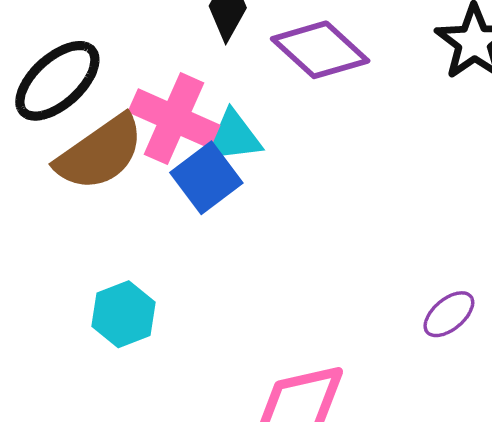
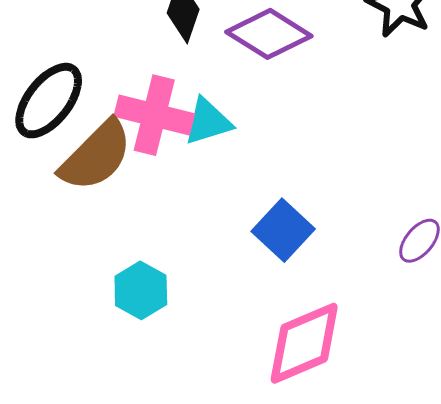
blue square: (206, 178) -> (283, 230), moved

